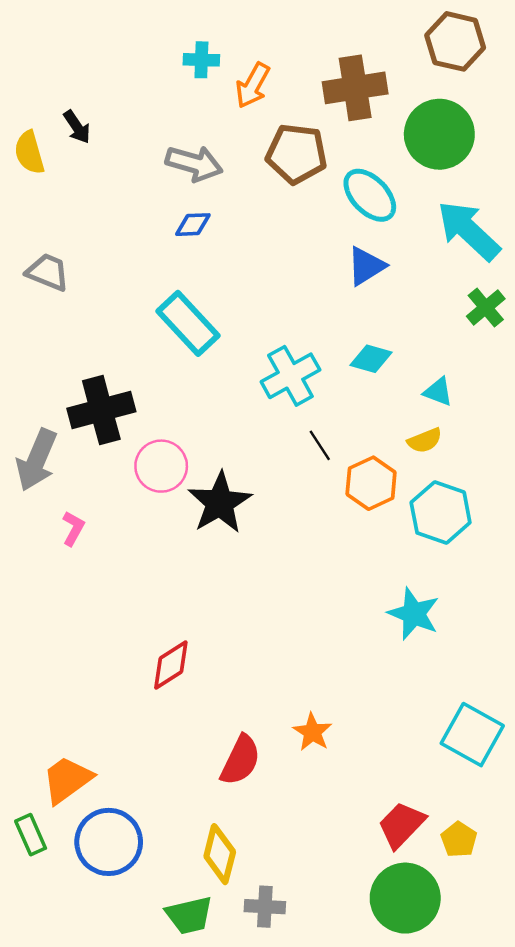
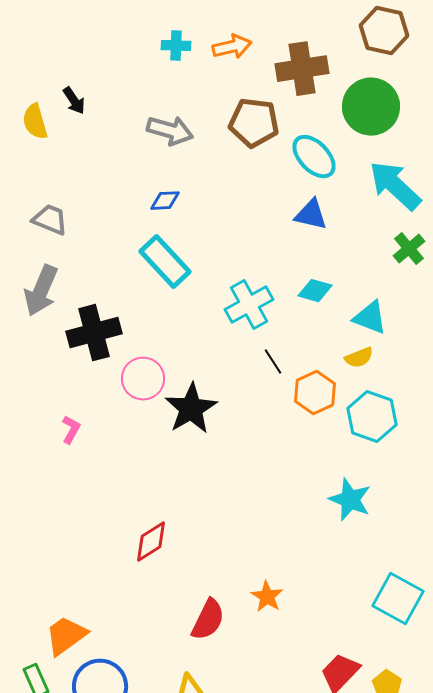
orange arrow: (253, 85) -> (232, 47), moved, turned -132
blue diamond: (193, 225) -> (165, 201), moved
blue triangle: (366, 266) -> (311, 215), turned 45
cyan triangle: (438, 392) -> (370, 318), size x1.4
gray arrow: (37, 460) -> (41, 291), moved

